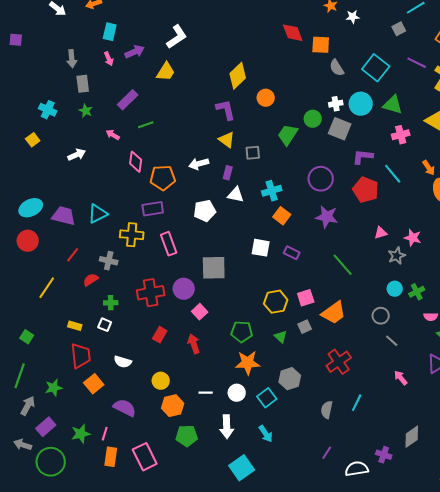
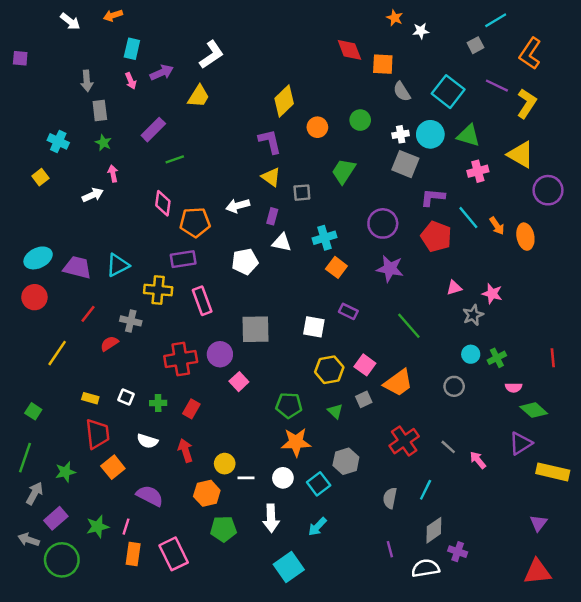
green circle: (313, 119) -> (360, 120), moved
pink arrow: (113, 135) -> (113, 174), moved, turned 48
orange arrow: (429, 168) -> (497, 226), moved
white square: (261, 248) -> (314, 327), moved
pink square: (306, 298) -> (365, 365), turned -36
green cross: (111, 303) -> (158, 403), moved
gray line: (392, 341) -> (448, 447), moved
red arrow: (194, 344) -> (185, 451), moved
yellow circle: (161, 381) -> (225, 464), moved
cyan arrow: (266, 434) -> (317, 527), turned 78
gray diamond: (412, 437) -> (434, 530), moved
purple line: (327, 453) -> (390, 549), turned -48

